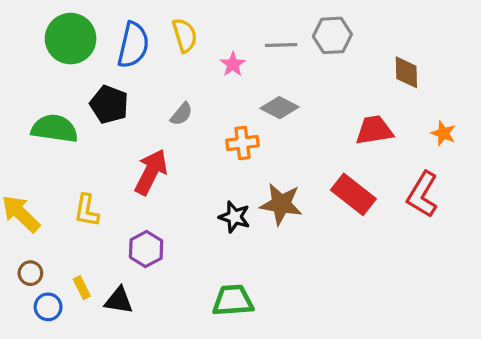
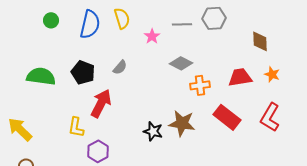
green circle: (71, 39) -> (51, 20), size x0.5
black pentagon: (109, 104) -> (83, 72), moved
orange star: (443, 133) -> (272, 74), moved
orange cross: (242, 143) -> (200, 85), moved
yellow L-shape: (87, 210) -> (76, 127), moved

